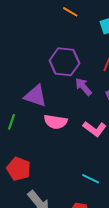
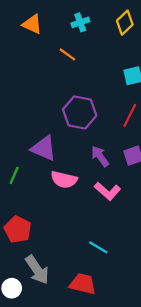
orange line: (70, 12) -> (67, 54), moved
purple arrow: (83, 87) -> (100, 156), moved

